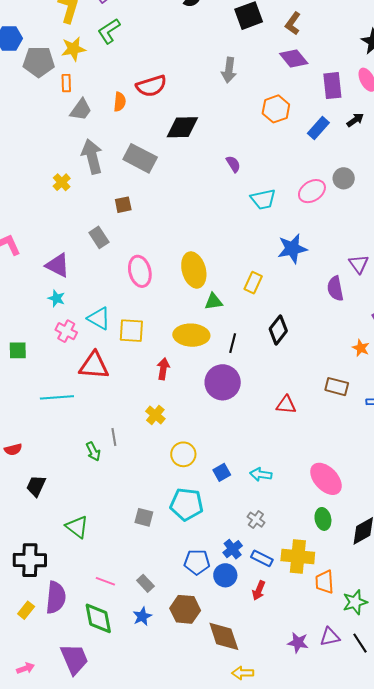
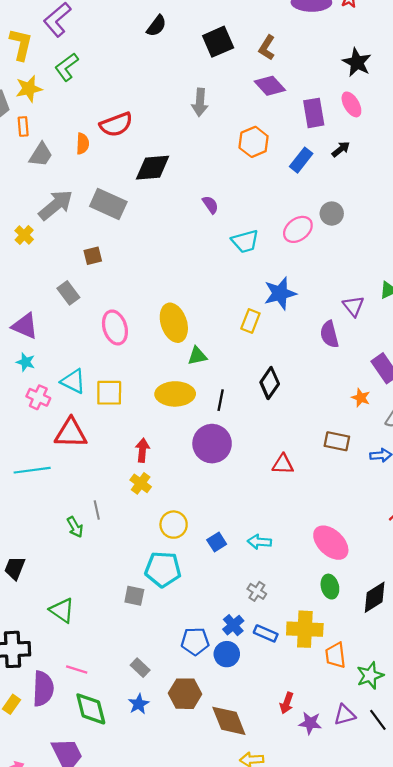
gray arrow: (92, 156) -> (56, 205), turned 68
yellow rectangle: (253, 283) -> (250, 321), moved
red arrow: (163, 369) -> (142, 450), moved
cyan pentagon: (187, 504) -> (163, 569), moved
pink line: (105, 581) -> (77, 669), moved
red arrow: (259, 591) -> (287, 703), moved

